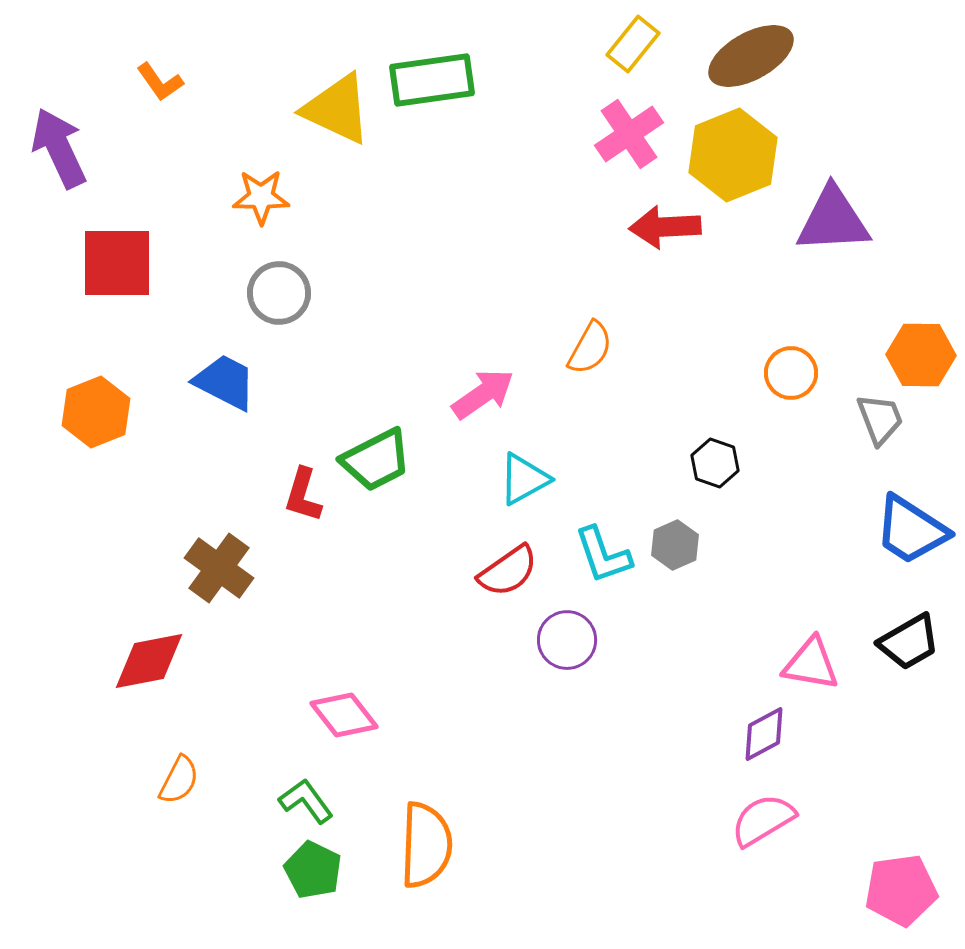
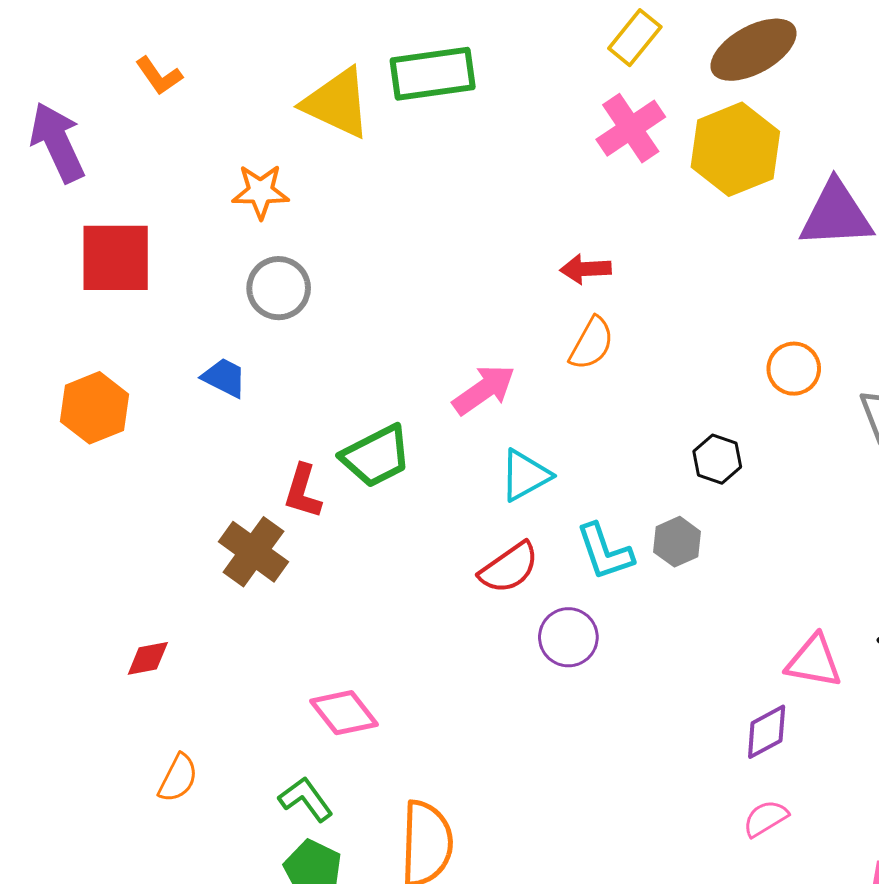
red arrow: (665, 227) -> (585, 269), moved, size x0.7
blue trapezoid: (225, 382) -> (224, 378), size x0.7
brown cross: (219, 568) -> (253, 552), moved
red diamond: (149, 661) -> (148, 658), size x0.6
pink semicircle: (763, 820) -> (766, 818), size x0.7

